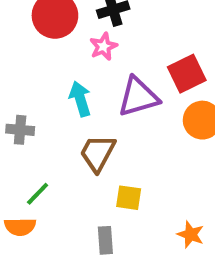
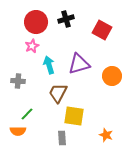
pink star: (103, 46) -> (32, 46), moved
red square: (187, 74) -> (102, 30), moved, turned -36
yellow square: (129, 198) -> (74, 116), size x1.5

